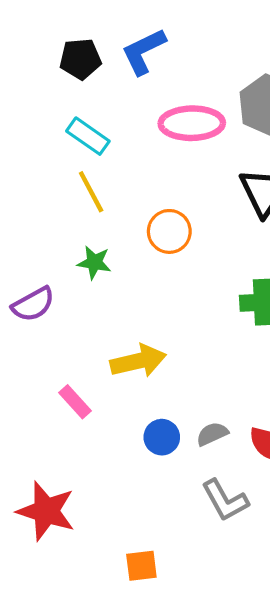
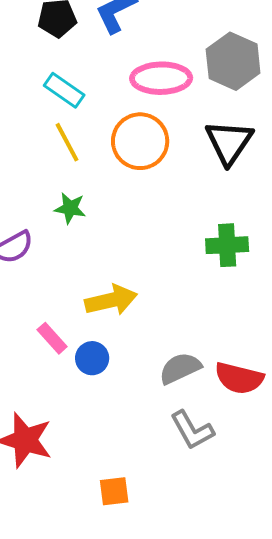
orange circle: (169, 231) -> (140, 141), moved, size x1.4
gray semicircle: (212, 434) -> (180, 368), size x1.4
blue circle: (162, 437) -> (92, 358), moved

